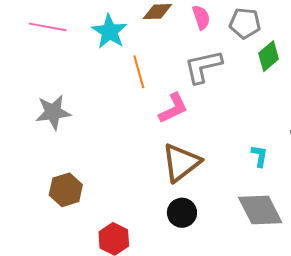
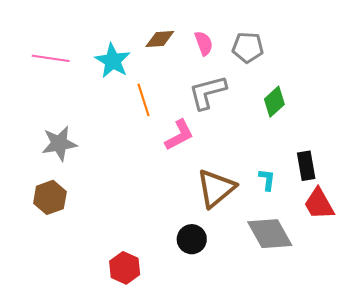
green diamond: (269, 56) -> (274, 102), moved
brown triangle: (181, 163) -> (216, 188), moved
brown hexagon: (66, 190) -> (50, 197), moved

